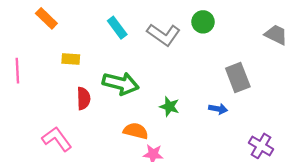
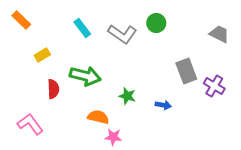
yellow rectangle: (71, 59) -> (42, 55), turned -35
blue arrow: (218, 109) -> (163, 105), moved
purple cross: (261, 146) -> (214, 86), moved

